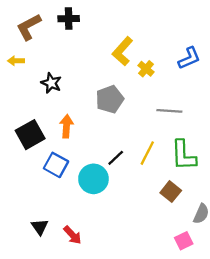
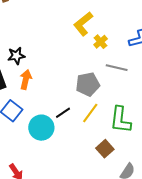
black star: (51, 83) -> (16, 56), moved, turned 30
gray pentagon: (110, 99) -> (88, 84), moved
gray line: (169, 111) -> (117, 68), moved

